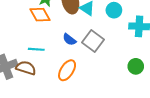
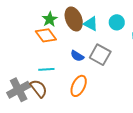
brown semicircle: (26, 68) -> (39, 88), turned 42

